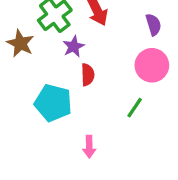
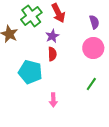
purple star: (74, 46) -> (52, 36), moved
green line: (135, 108) -> (91, 84), moved

